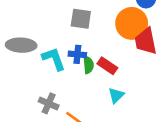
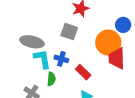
gray ellipse: (21, 45) -> (32, 42), moved
green semicircle: (88, 65) -> (51, 79), moved

